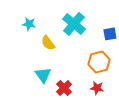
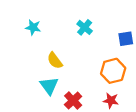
cyan cross: (74, 24) -> (85, 27), size x0.6
yellow semicircle: (48, 43) -> (55, 61), moved

